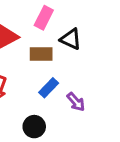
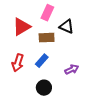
blue rectangle: (49, 88) -> (42, 61), moved
purple arrow: (76, 102) -> (72, 69), turned -72

